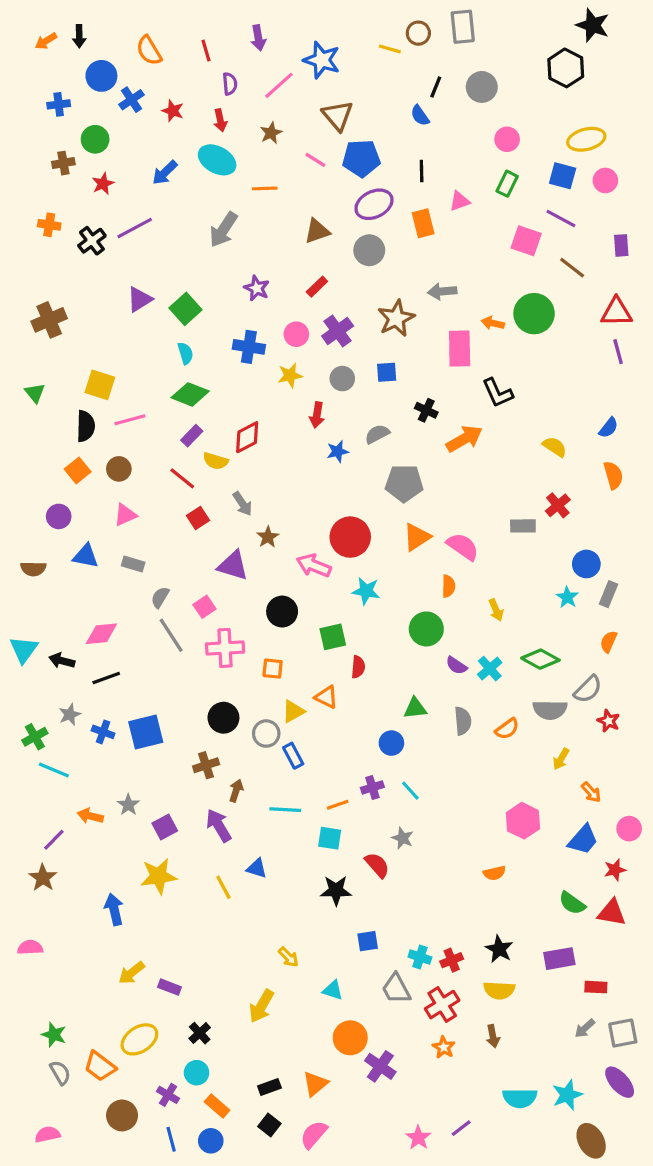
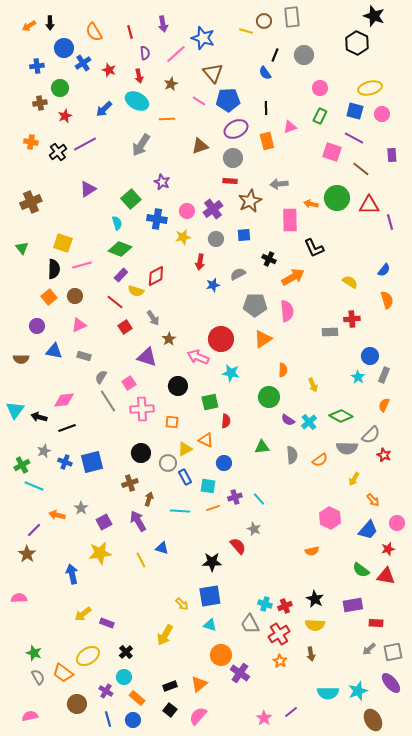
red rectangle: (317, 287) -> (230, 181), moved, turned 48
green square: (185, 309) -> (131, 199), moved
red triangle: (616, 312) -> (369, 205), moved
red cross: (558, 505) -> (352, 319), turned 35
pink semicircle: (463, 547) -> (287, 311), moved, turned 50
blue circle: (391, 743) -> (224, 463), moved
cyan square: (330, 838) -> (208, 486), moved
blue square: (368, 941) -> (210, 596), moved, size x1.6

